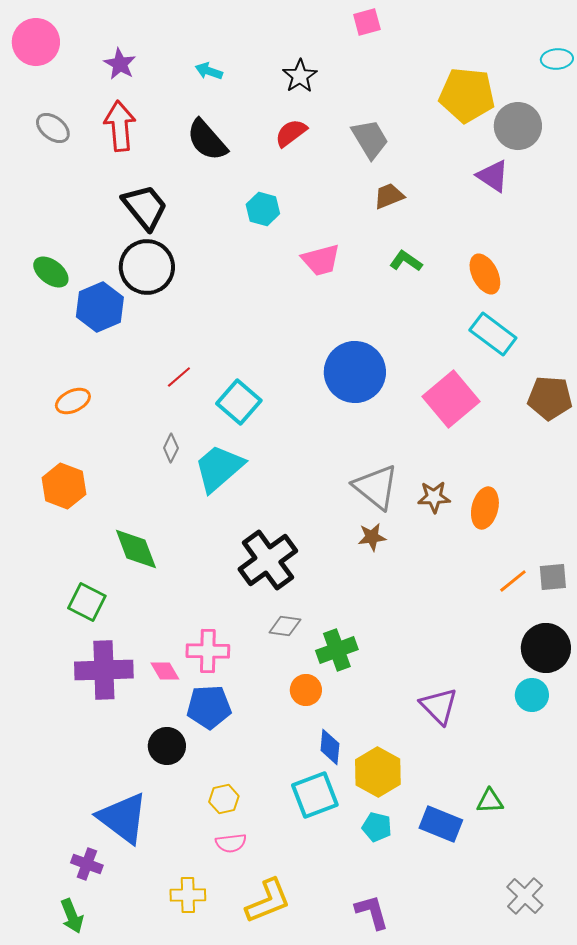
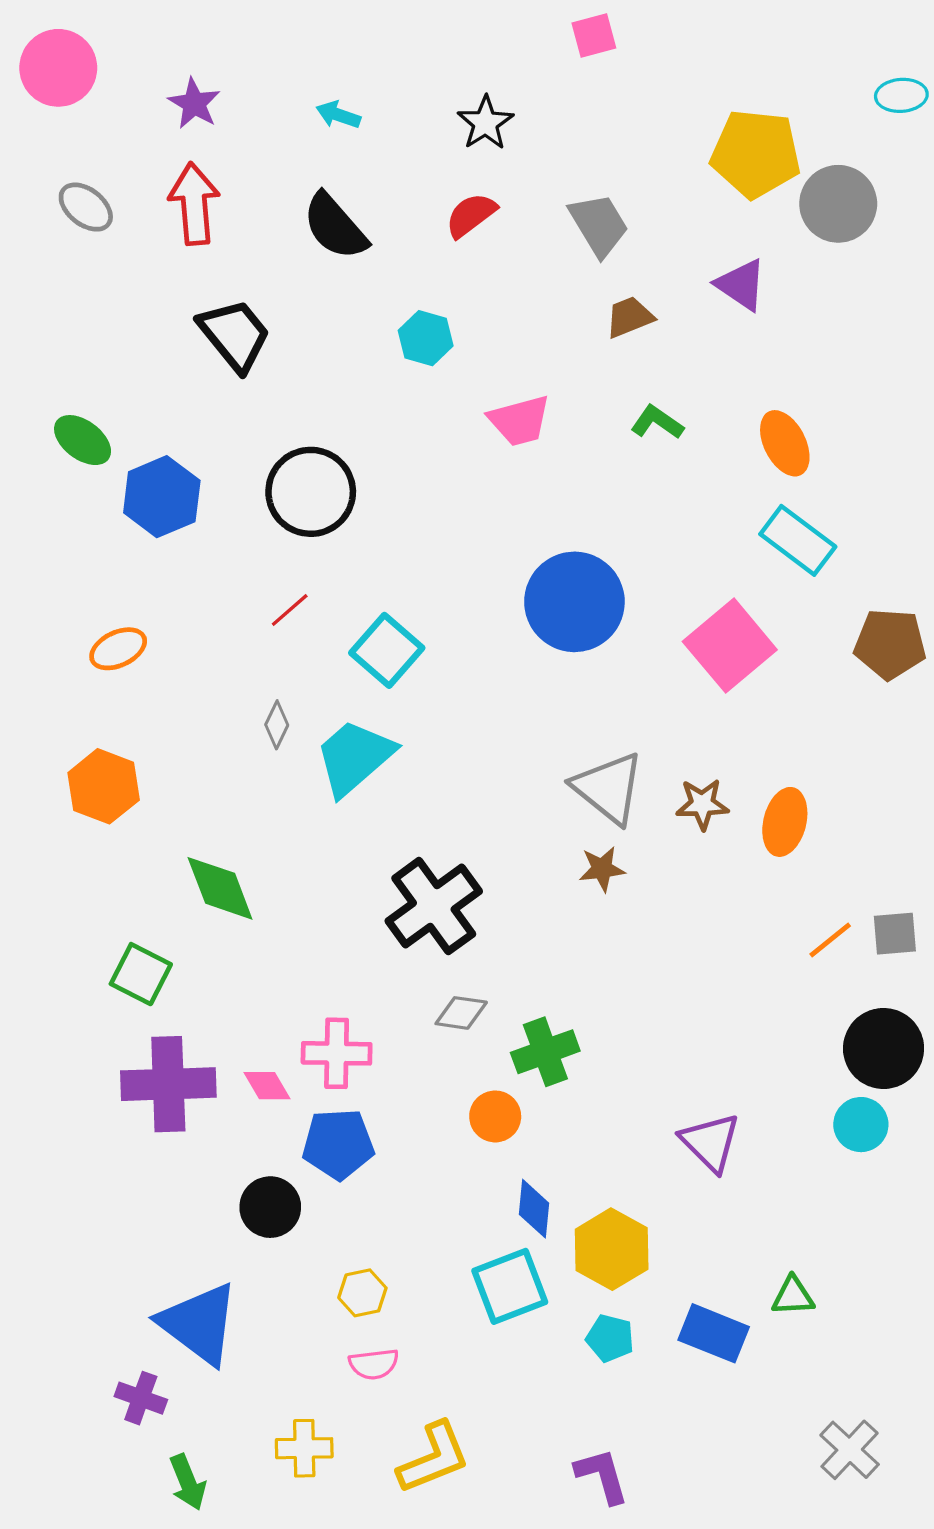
purple triangle: (493, 176) -> (741, 285), moved
black circle: (147, 267) -> (311, 492), moved
green arrow: (72, 916) -> (188, 1482), moved

